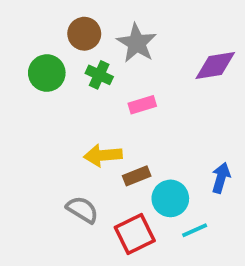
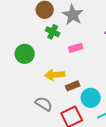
green circle: (47, 73) -> (25, 54), moved

